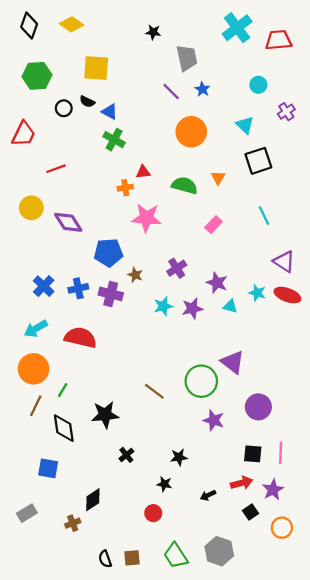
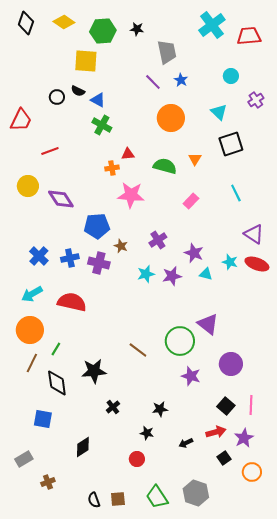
green hexagon: (37, 76) -> (103, 31), moved
black square: (253, 454) -> (226, 406), turned 36
brown cross: (73, 523) -> (48, 482), moved

